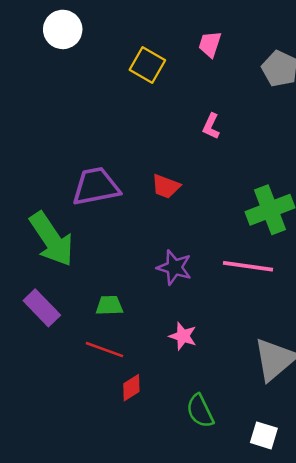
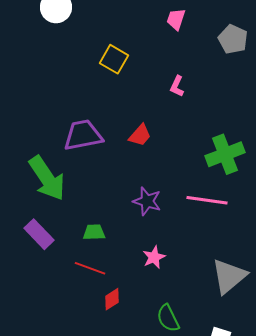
yellow square: (147, 65) -> (114, 59), moved
red trapezoid: (166, 186) -> (140, 135), turned -70
pink star: (183, 336) -> (154, 257), turned 30

